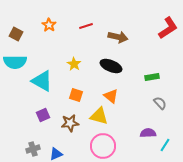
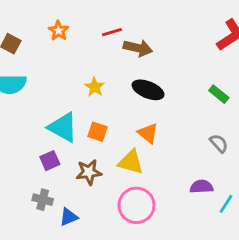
brown arrow: (118, 37) -> (138, 48), moved
green rectangle: (152, 77) -> (219, 94), moved, turned 48
cyan triangle: (42, 81) -> (63, 127), moved
gray cross: (33, 149) -> (43, 200), moved, turned 32

